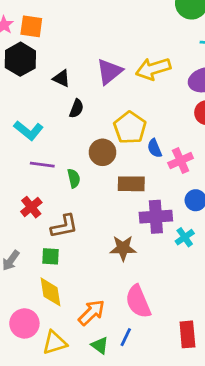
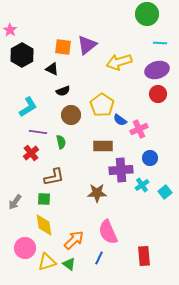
orange square: (31, 26) -> (63, 47), moved
purple triangle: (109, 72) -> (87, 45), moved
black semicircle: (76, 108) -> (63, 91), turned 48
cyan L-shape: (29, 130) -> (28, 107), turned -70
blue semicircle: (155, 148) -> (120, 120), turned -32
brown circle: (102, 152) -> (71, 115), moved
red cross: (31, 207) -> (31, 153), moved
green triangle: (100, 345) -> (69, 264), moved

